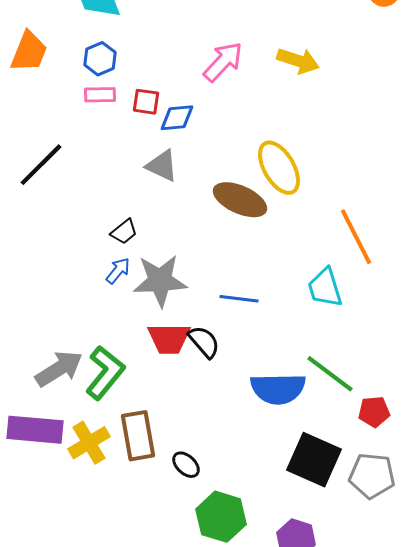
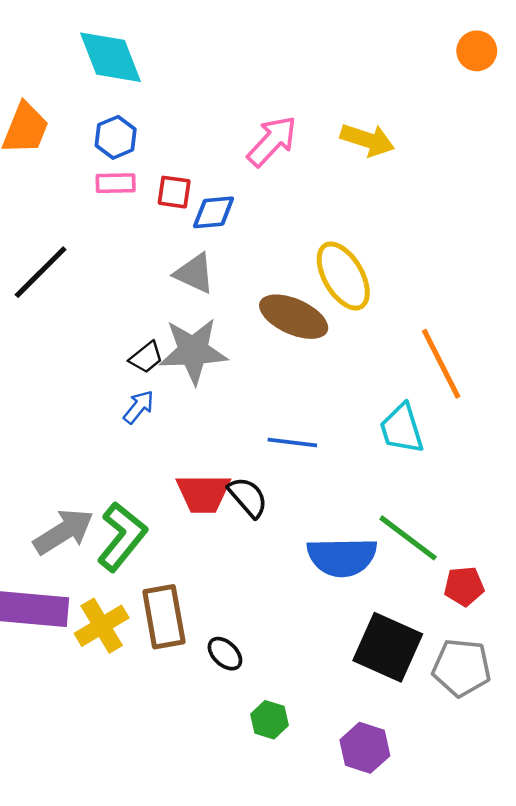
gray star: (160, 281) -> (193, 351), moved
green hexagon: (221, 517) -> (269, 720), size x0.6

